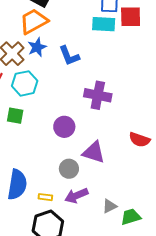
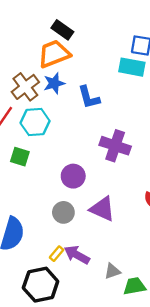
gray circle: (69, 169) -> (63, 212), moved
purple arrow: (76, 196) -> (77, 255), turned 45
yellow rectangle: (45, 197) -> (57, 254), moved, turned -64

